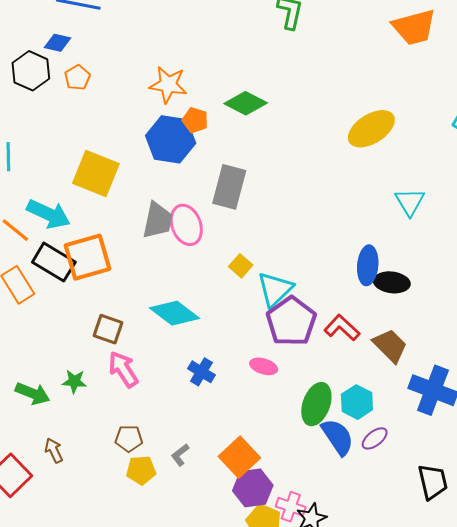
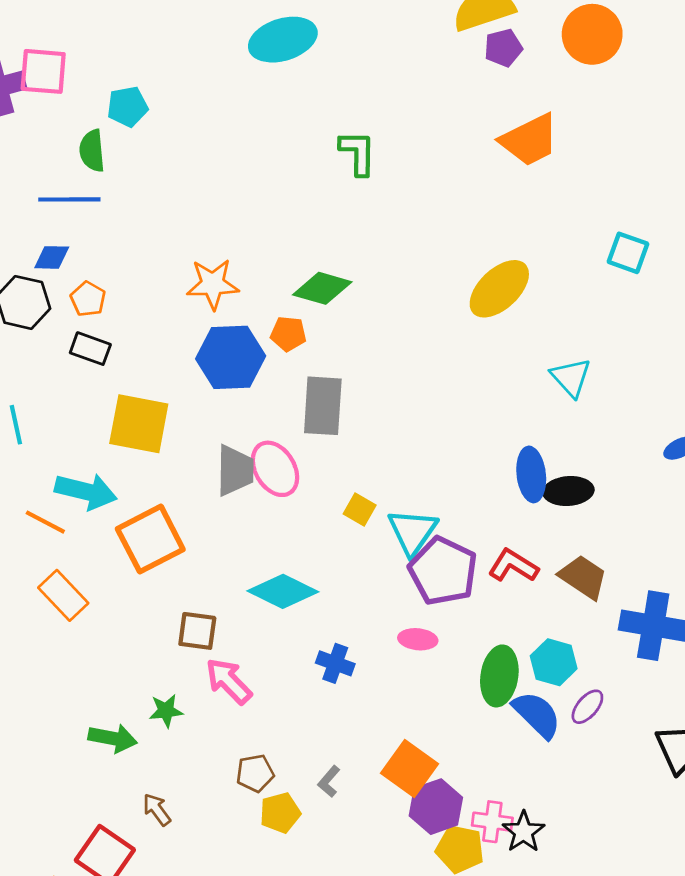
orange pentagon: (195, 120) -> (288, 334), moved
black rectangle: (54, 262) -> (90, 349), moved, size x0.7

